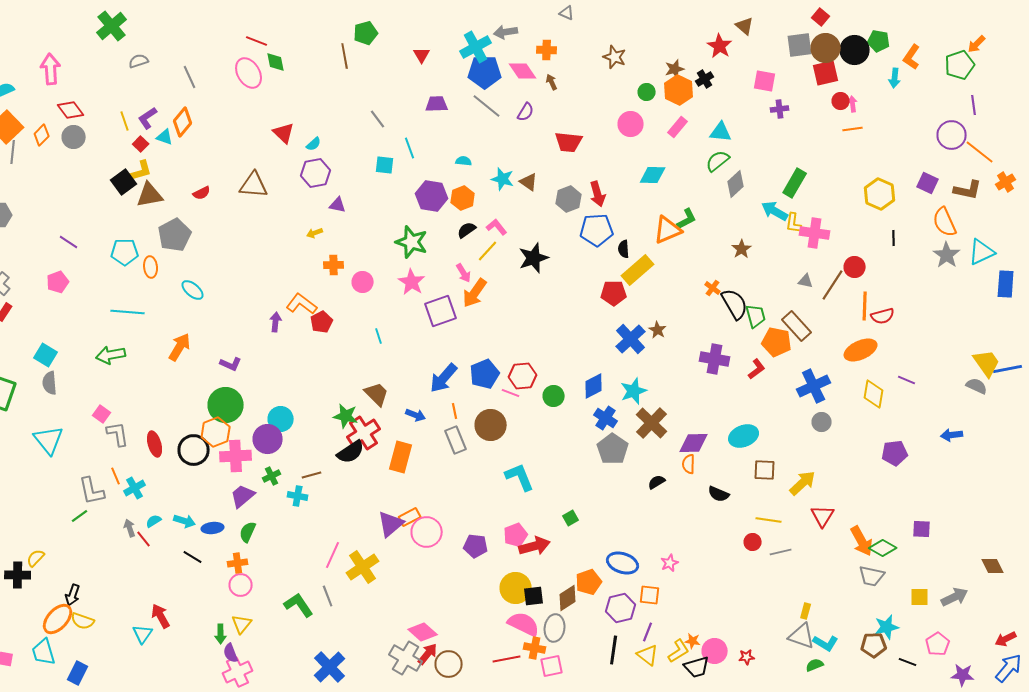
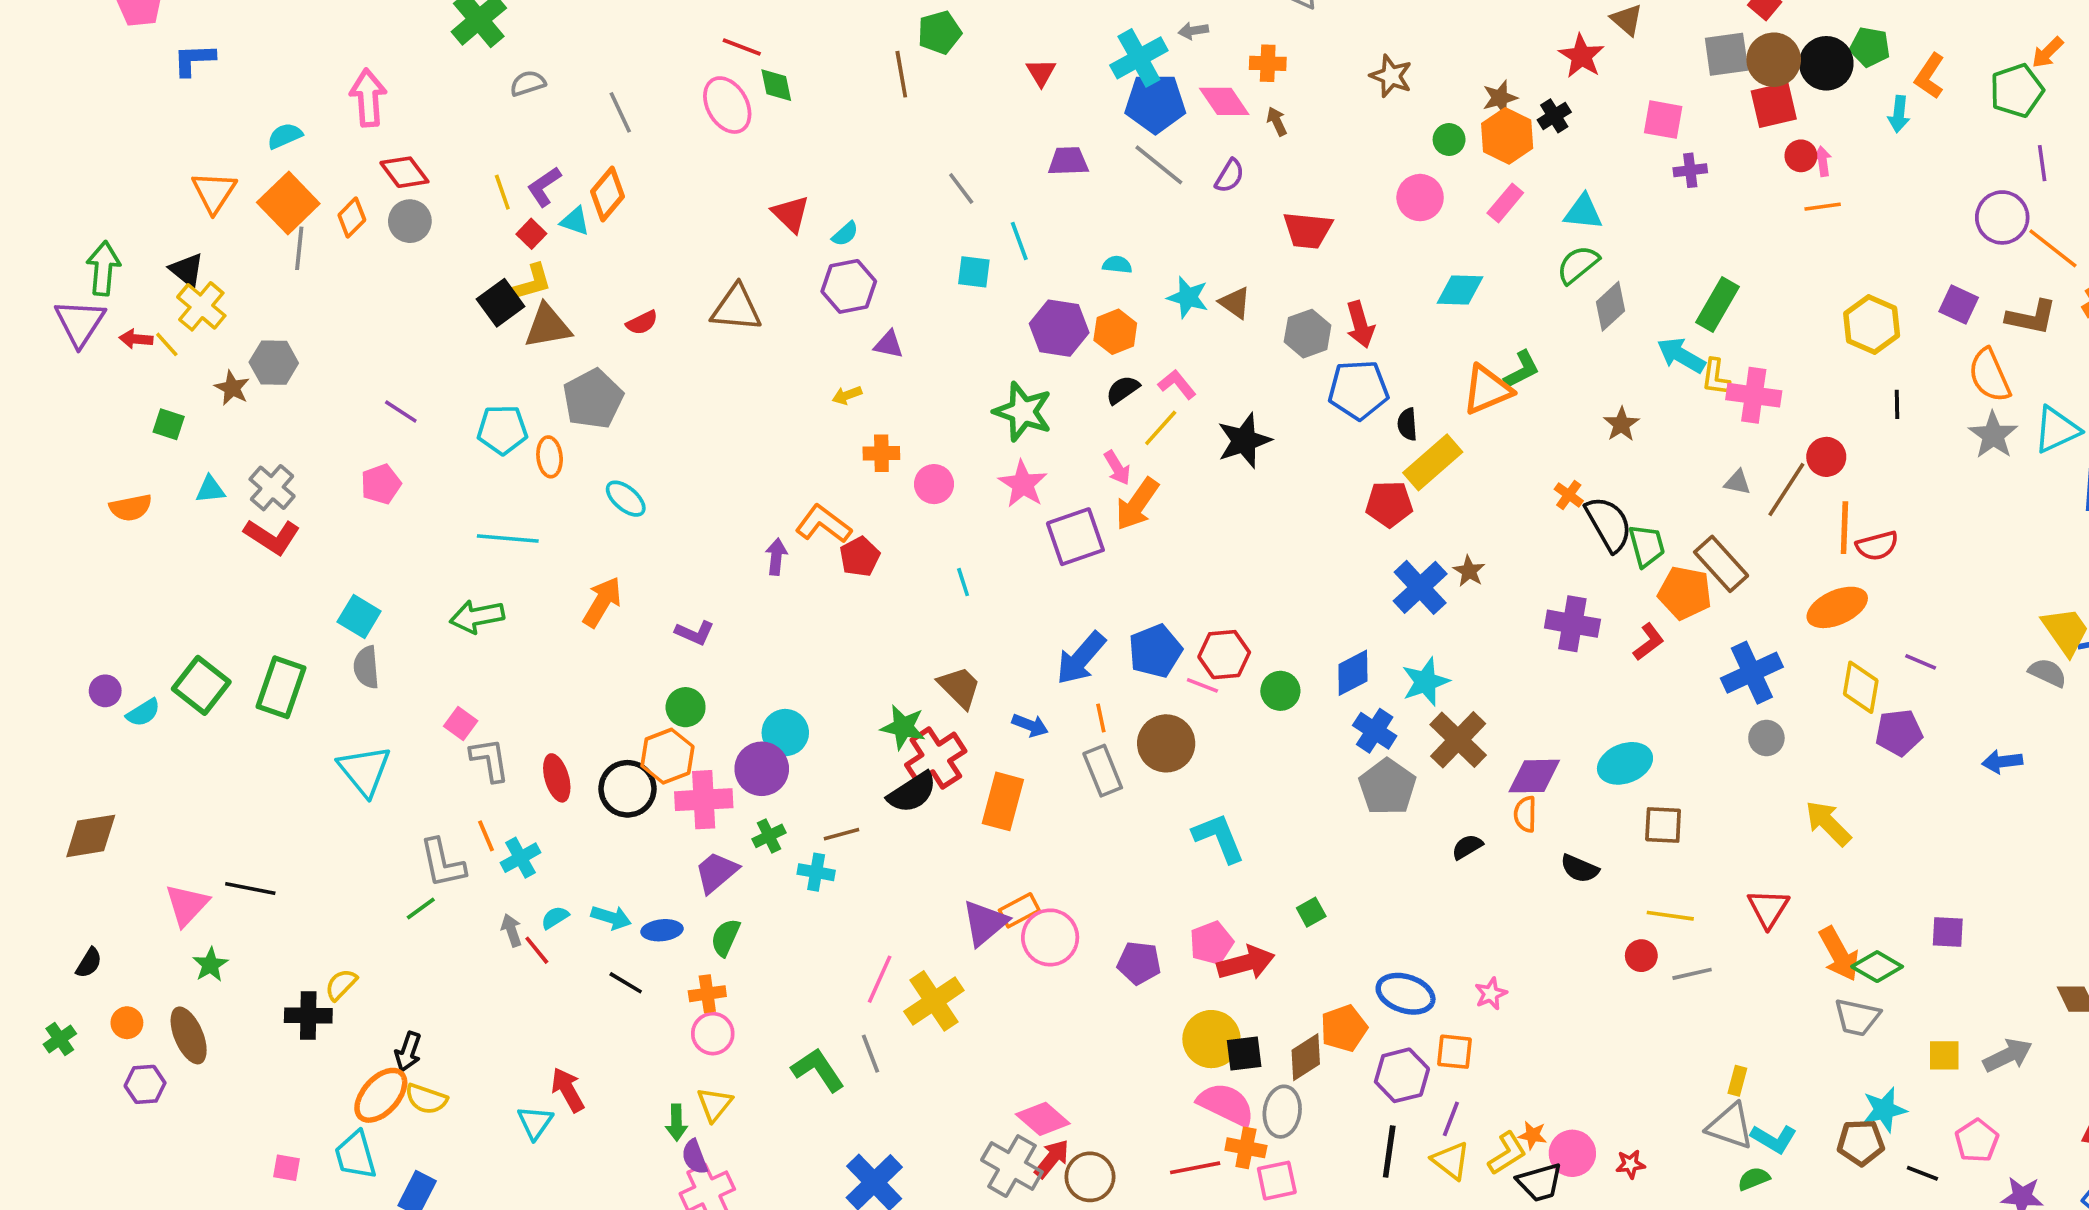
gray arrow: (506, 32) -> (1193, 31), size x0.7
green circle: (226, 405) -> (686, 707), size x0.6
purple pentagon: (895, 453) -> (1899, 733), moved
yellow arrow: (803, 483) -> (1828, 823), moved, turned -92

